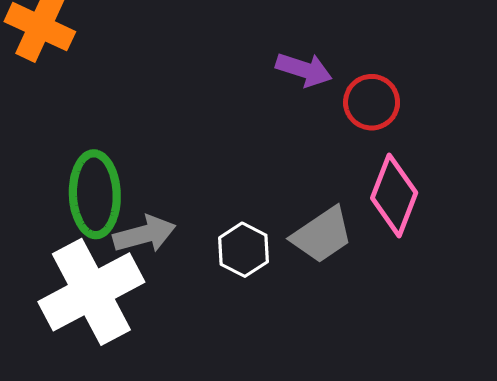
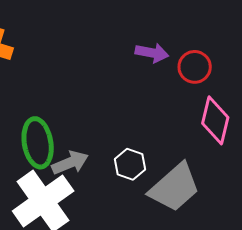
gray trapezoid: (322, 235) -> (174, 187), moved, size x1.4

